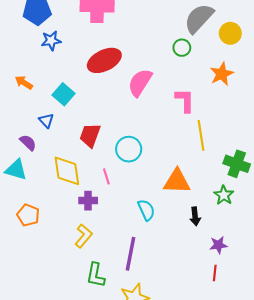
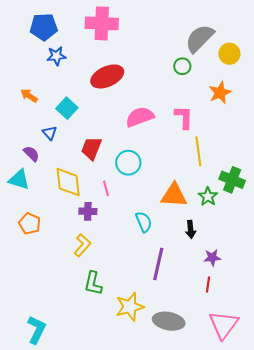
pink semicircle: (140, 83) -> (140, 117), moved, turned 36
green star: (224, 195) -> (208, 197), moved
purple line: (130, 254) -> (158, 264), moved

